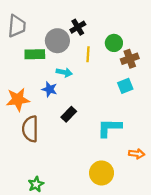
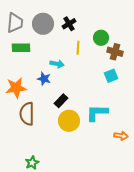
gray circle: (57, 41) -> (43, 24), moved
green rectangle: (35, 54) -> (21, 48), moved
brown cross: (130, 59) -> (115, 52), turned 35
yellow circle: (102, 173) -> (69, 121), moved

